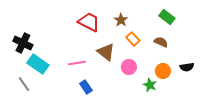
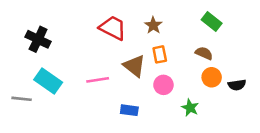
orange rectangle: (133, 39) -> (160, 54), moved, turned 32
black cross: (23, 43) -> (38, 39), moved
orange circle: (163, 71) -> (212, 77), moved
gray line: (24, 84) -> (22, 99), moved, turned -49
blue rectangle: (86, 87) -> (129, 110), moved, turned -48

